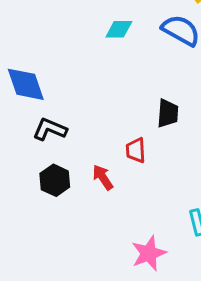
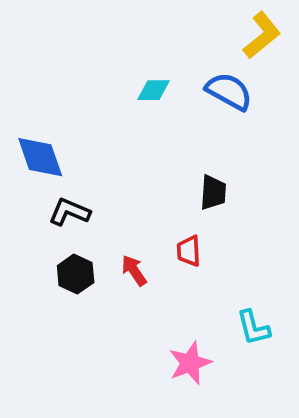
red trapezoid: (136, 150) -> (189, 251), moved

